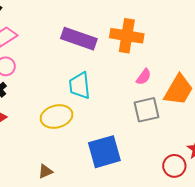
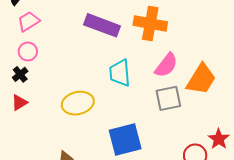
pink semicircle: (144, 77) -> (166, 65), size x1.5
cyan trapezoid: (80, 86) -> (120, 73), moved

